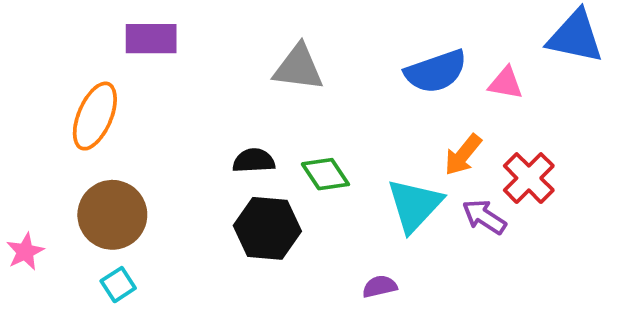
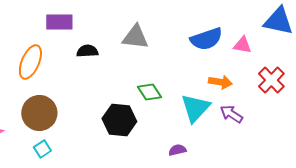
orange arrow: (463, 155) -> (220, 82), turned -120
black semicircle: (254, 161) -> (87, 51), moved
red cross: (529, 178) -> (271, 80), moved

